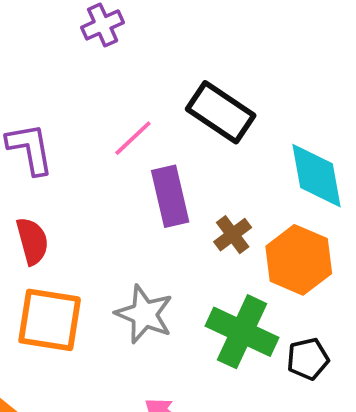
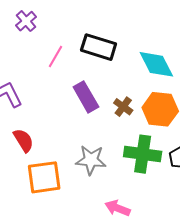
pink line: (133, 138) -> (56, 57), moved

